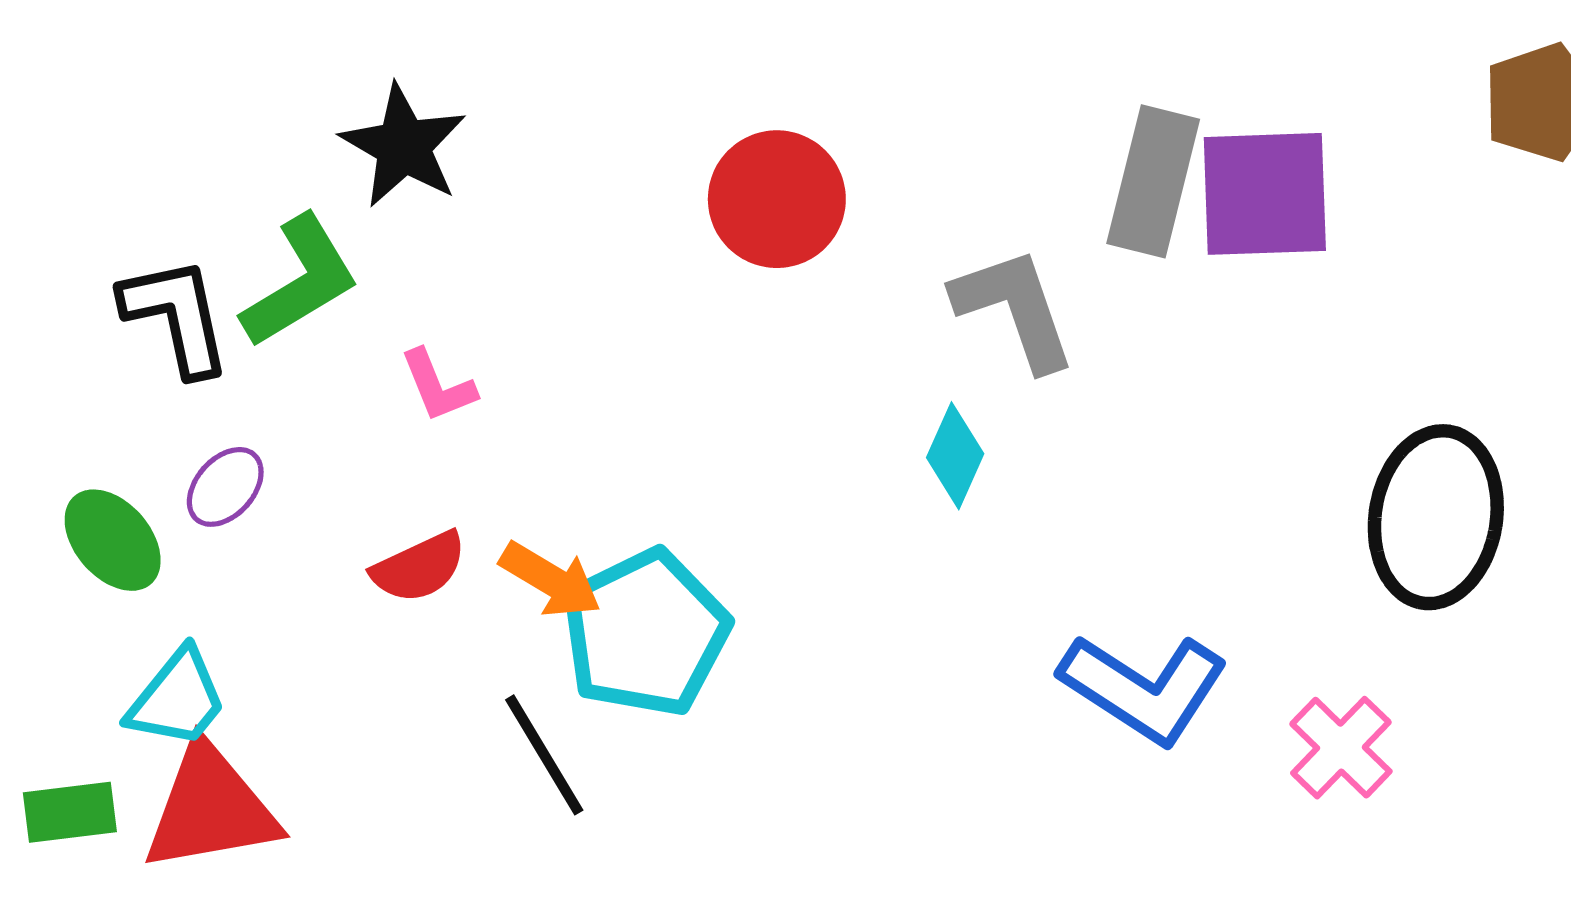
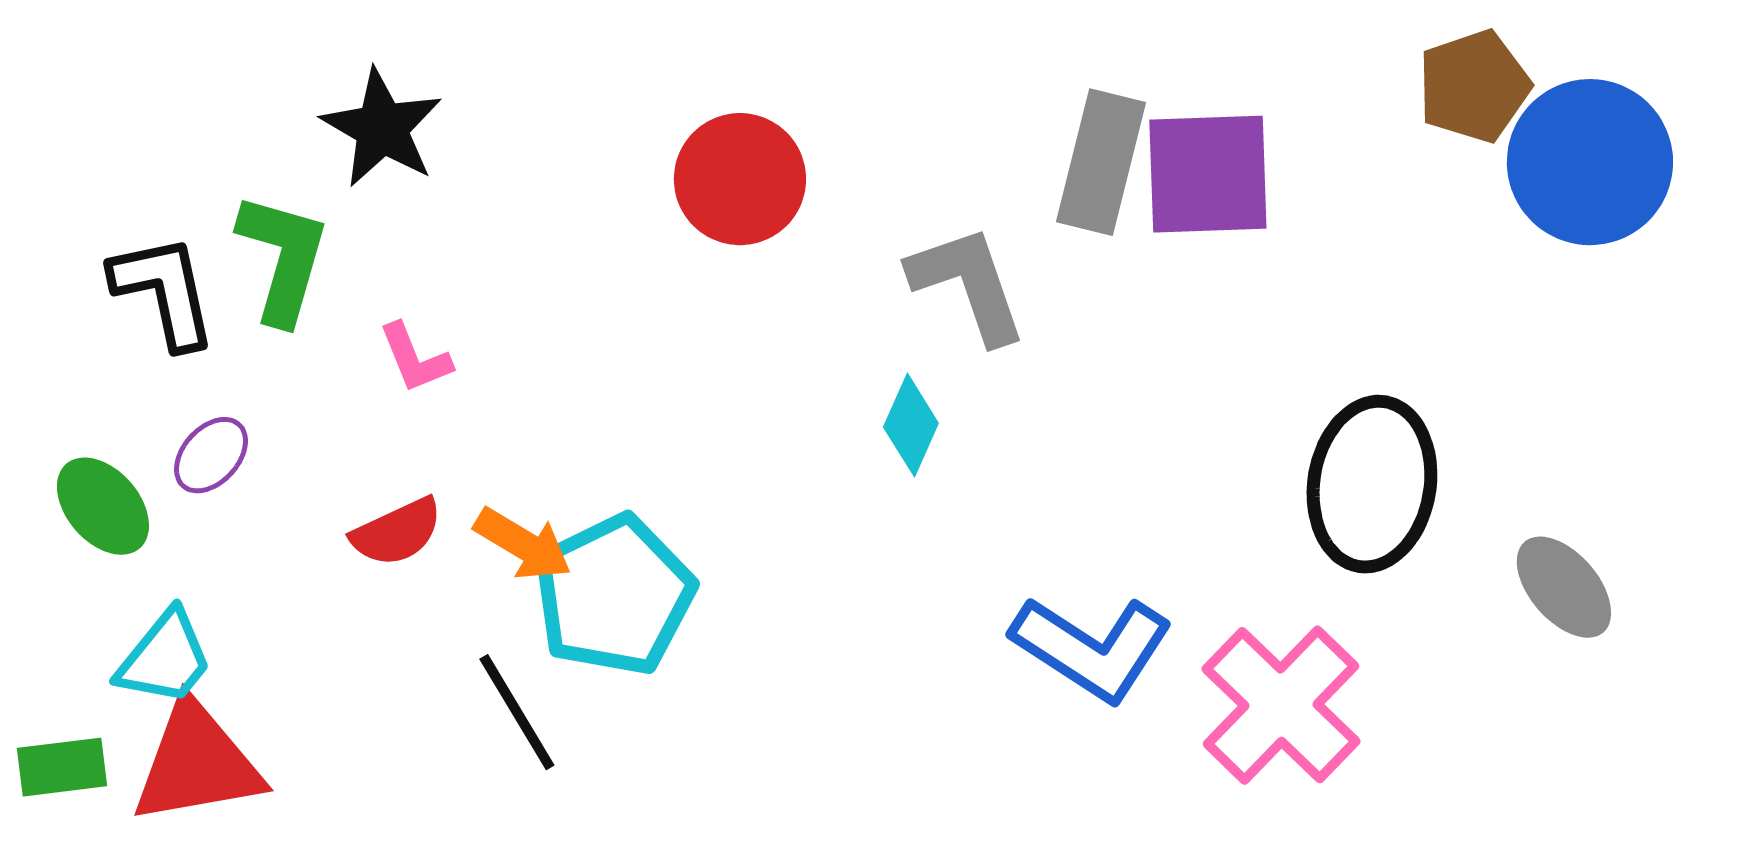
green L-shape: (300, 282) -> (283, 258), turned -43
pink cross: (1341, 748) -> (1281, 705), size x1.6

